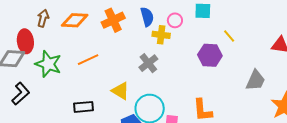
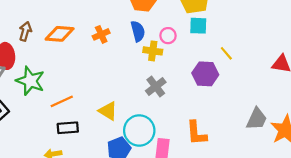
orange cross: (113, 20) -> (101, 34), size x0.7
orange line: (88, 60) -> (62, 101), moved
gray cross: (148, 63) -> (156, 87), moved
gray trapezoid: (255, 80) -> (257, 119), moved

